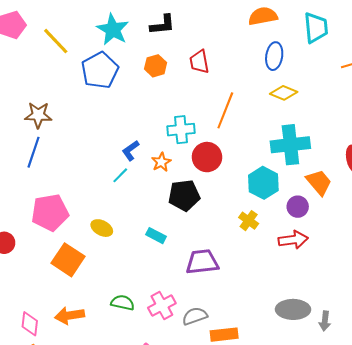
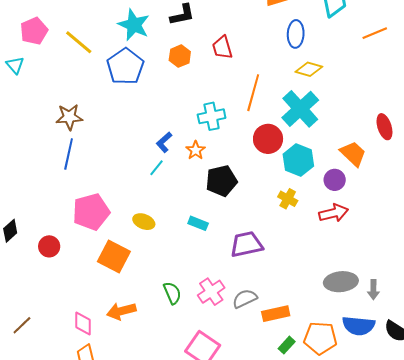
cyan cross: (290, 145) -> (300, 109), moved, turned -30
red circle: (207, 157) -> (268, 139), moved
green semicircle: (123, 303) -> (172, 293), turned 60

